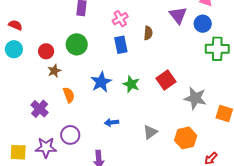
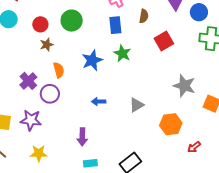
red square: (166, 80) -> (164, 41), moved
green star: (131, 84) -> (122, 53), moved
gray triangle: (150, 132) -> (137, 105), moved
purple circle: (70, 135) -> (50, 94), moved

